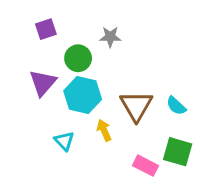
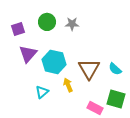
purple square: (46, 29) -> (18, 29), moved
green circle: (78, 58) -> (47, 22), moved
cyan triangle: (64, 141) -> (42, 92), turned 32

